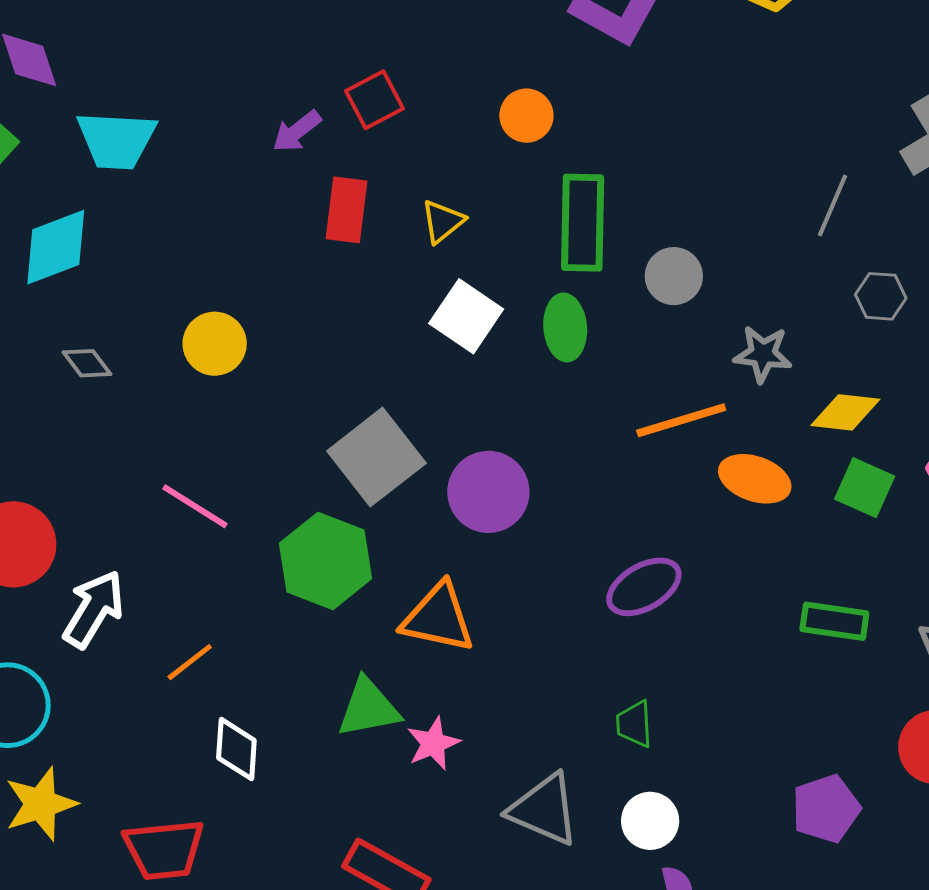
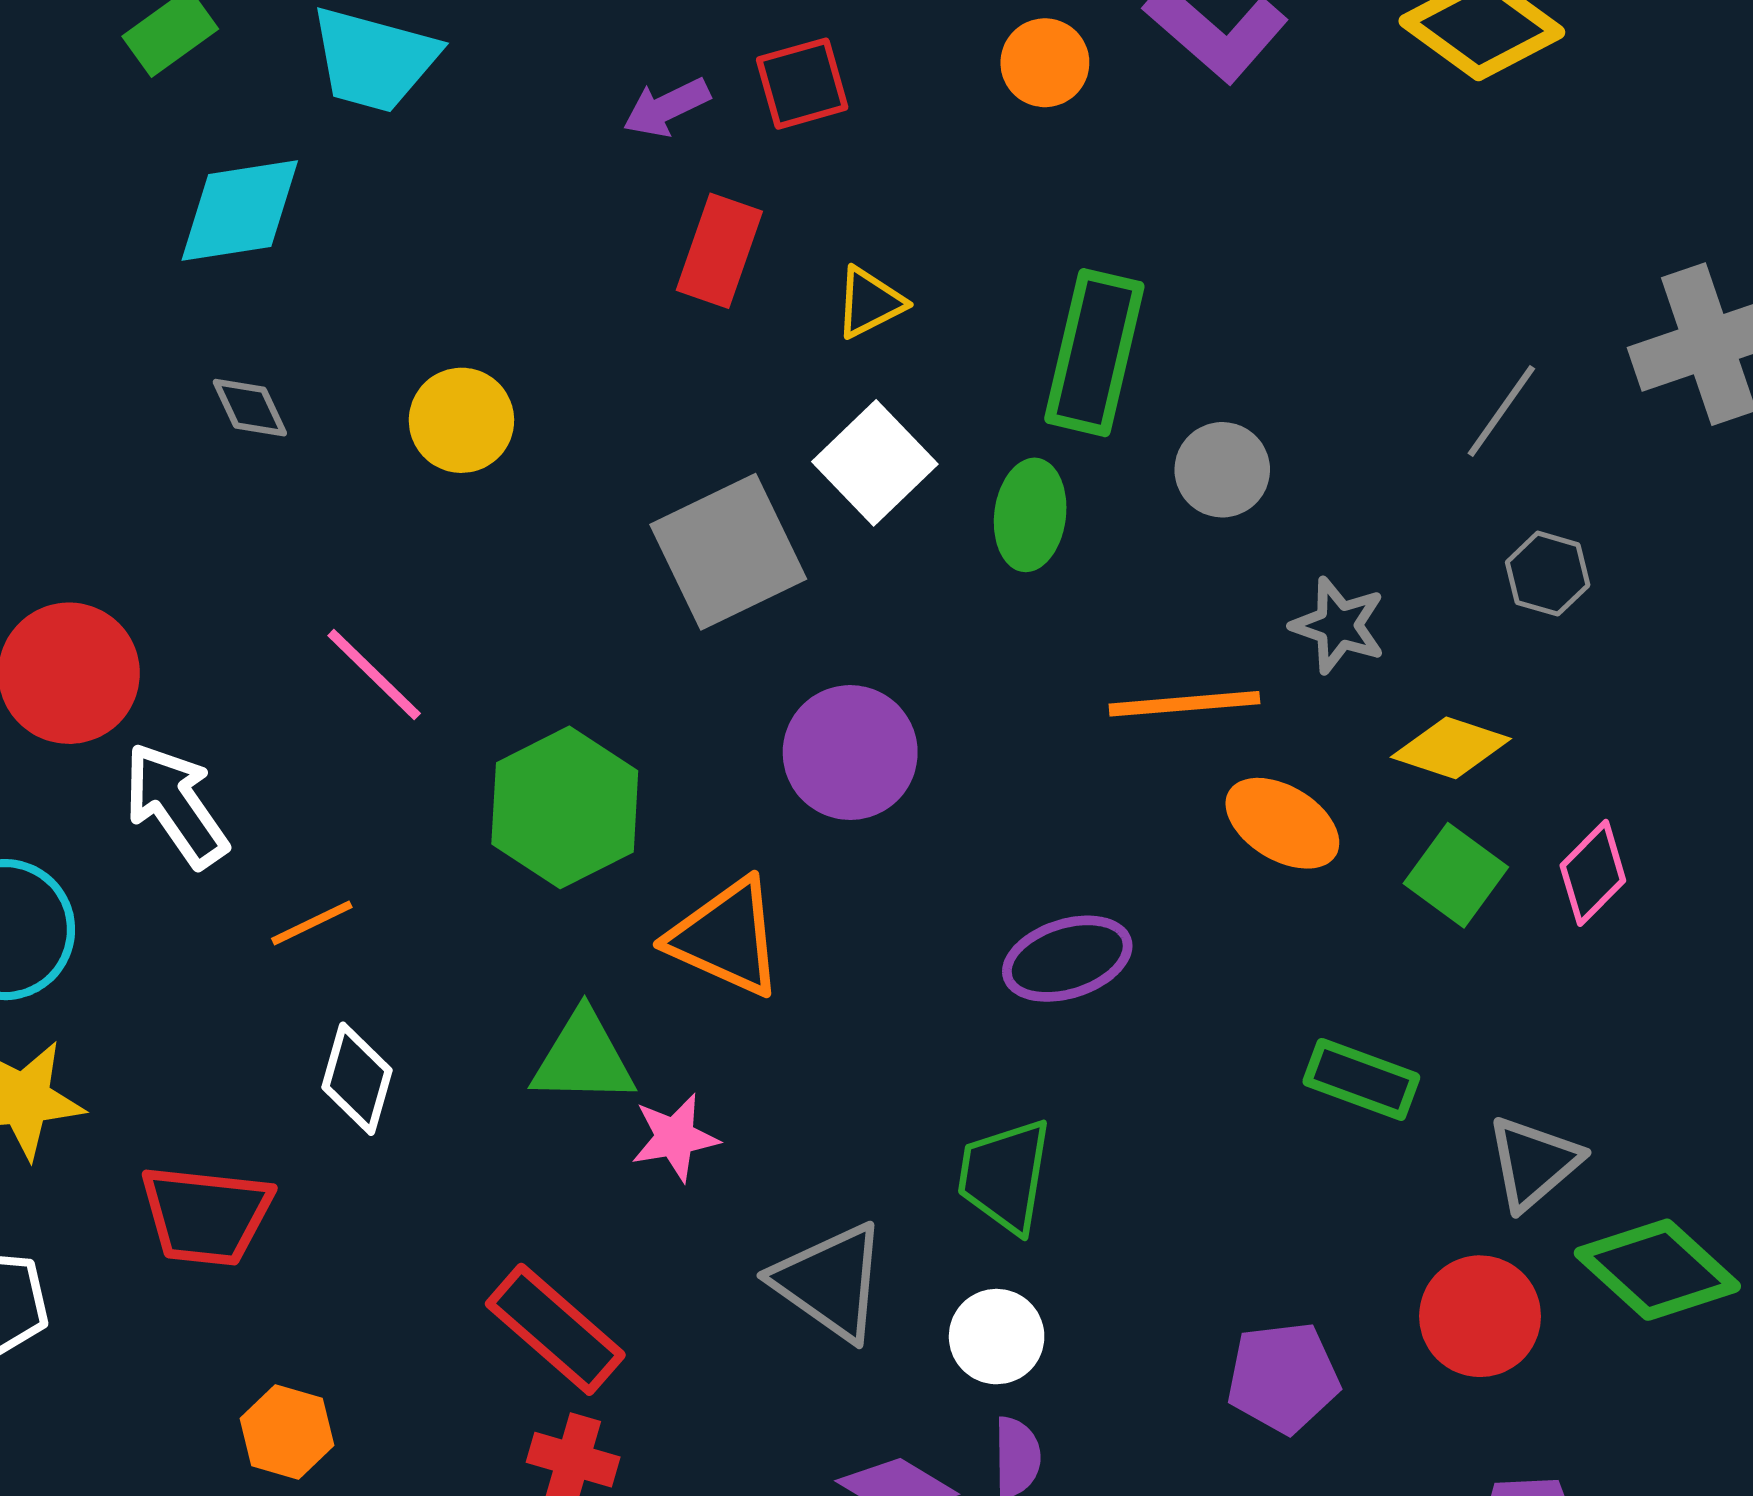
orange circle: (526, 116) -> (1045, 63), moved
gray square: (376, 457) -> (728, 552), moved
white arrow: (94, 609) -> (176, 805), turned -78
green trapezoid: (634, 724) -> (1005, 1176), size x1.5

